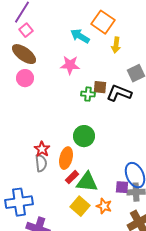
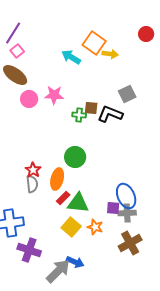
yellow arrow: (116, 45) -> (110, 54), moved, turned -91
pink star: (70, 65) -> (54, 95), moved
pink circle: (25, 78) -> (29, 99), moved

